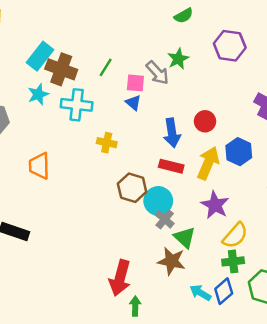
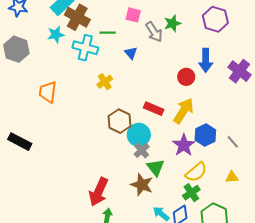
green line: (106, 67) -> (108, 33), moved, turned 49
pink square: (135, 83) -> (133, 15), moved
blue arrow: (172, 133) -> (206, 60), moved
yellow cross: (107, 143) -> (105, 82), turned 35
blue hexagon: (239, 152) -> (205, 135), moved
green cross: (233, 261) -> (191, 193), turned -36

